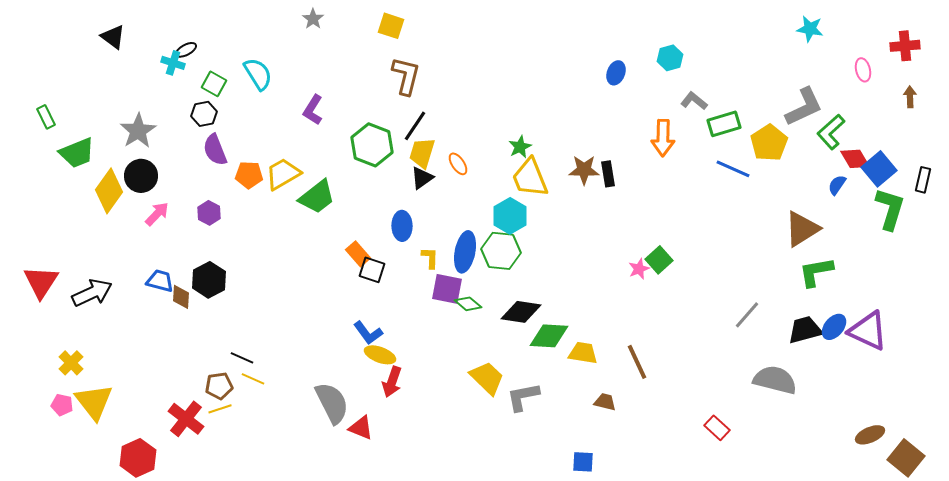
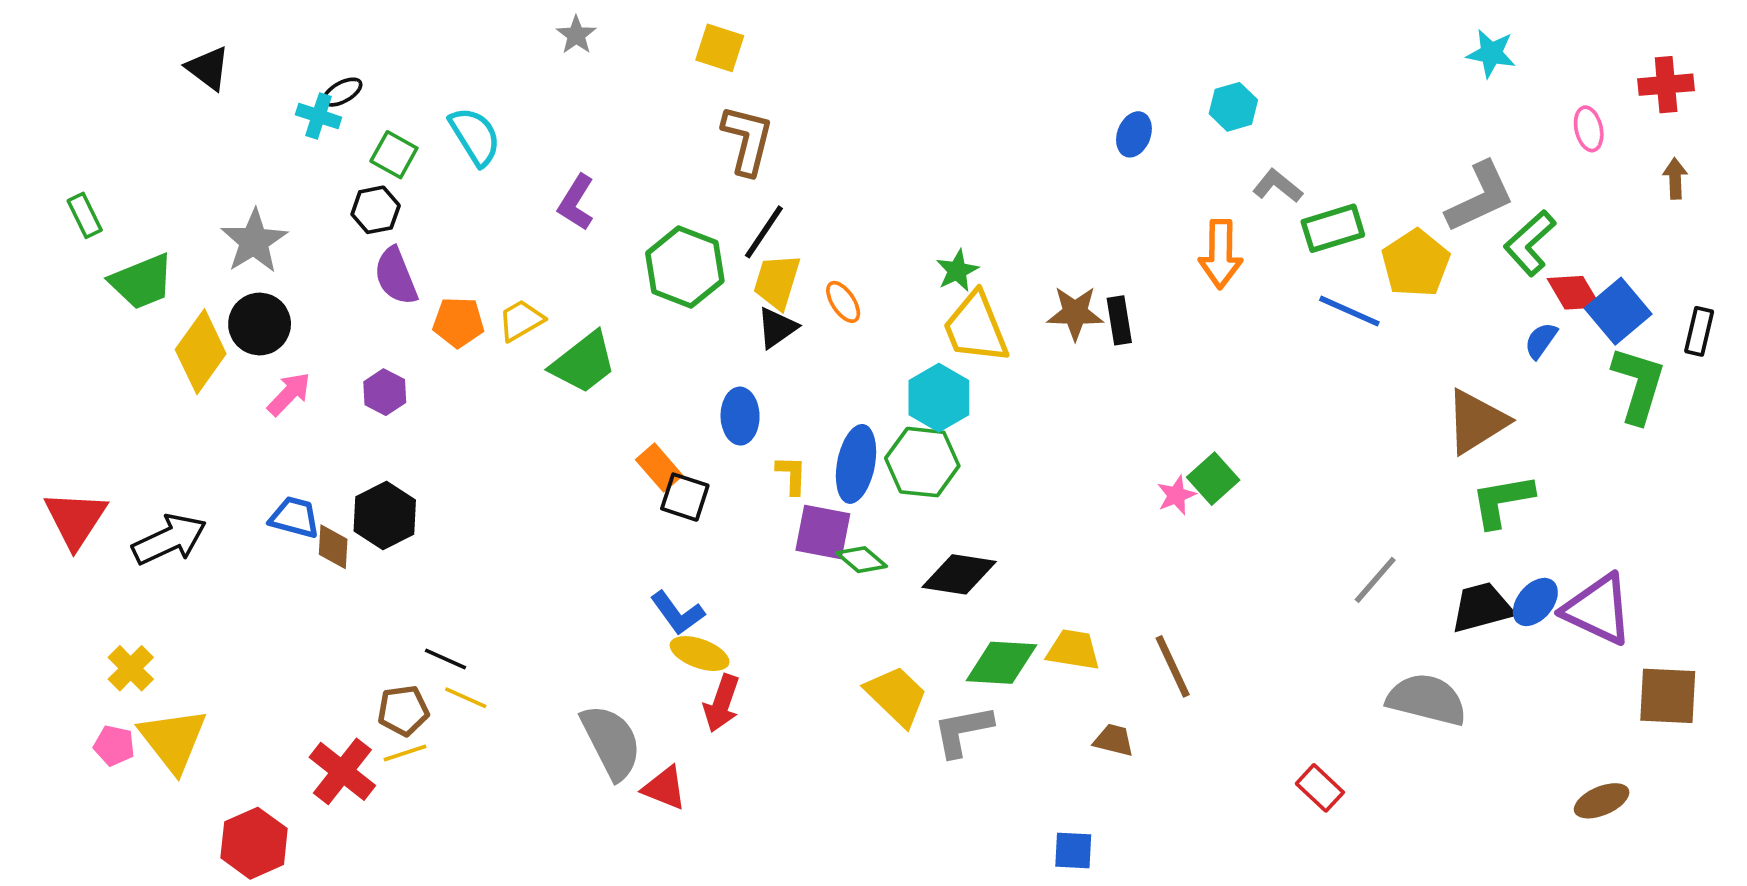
yellow trapezoid: (283, 174) -> (521, 320), size x0.7
green diamond: (549, 336) -> (1001, 663), moved
brown square: (906, 458) -> (1668, 696), moved, turned -36

